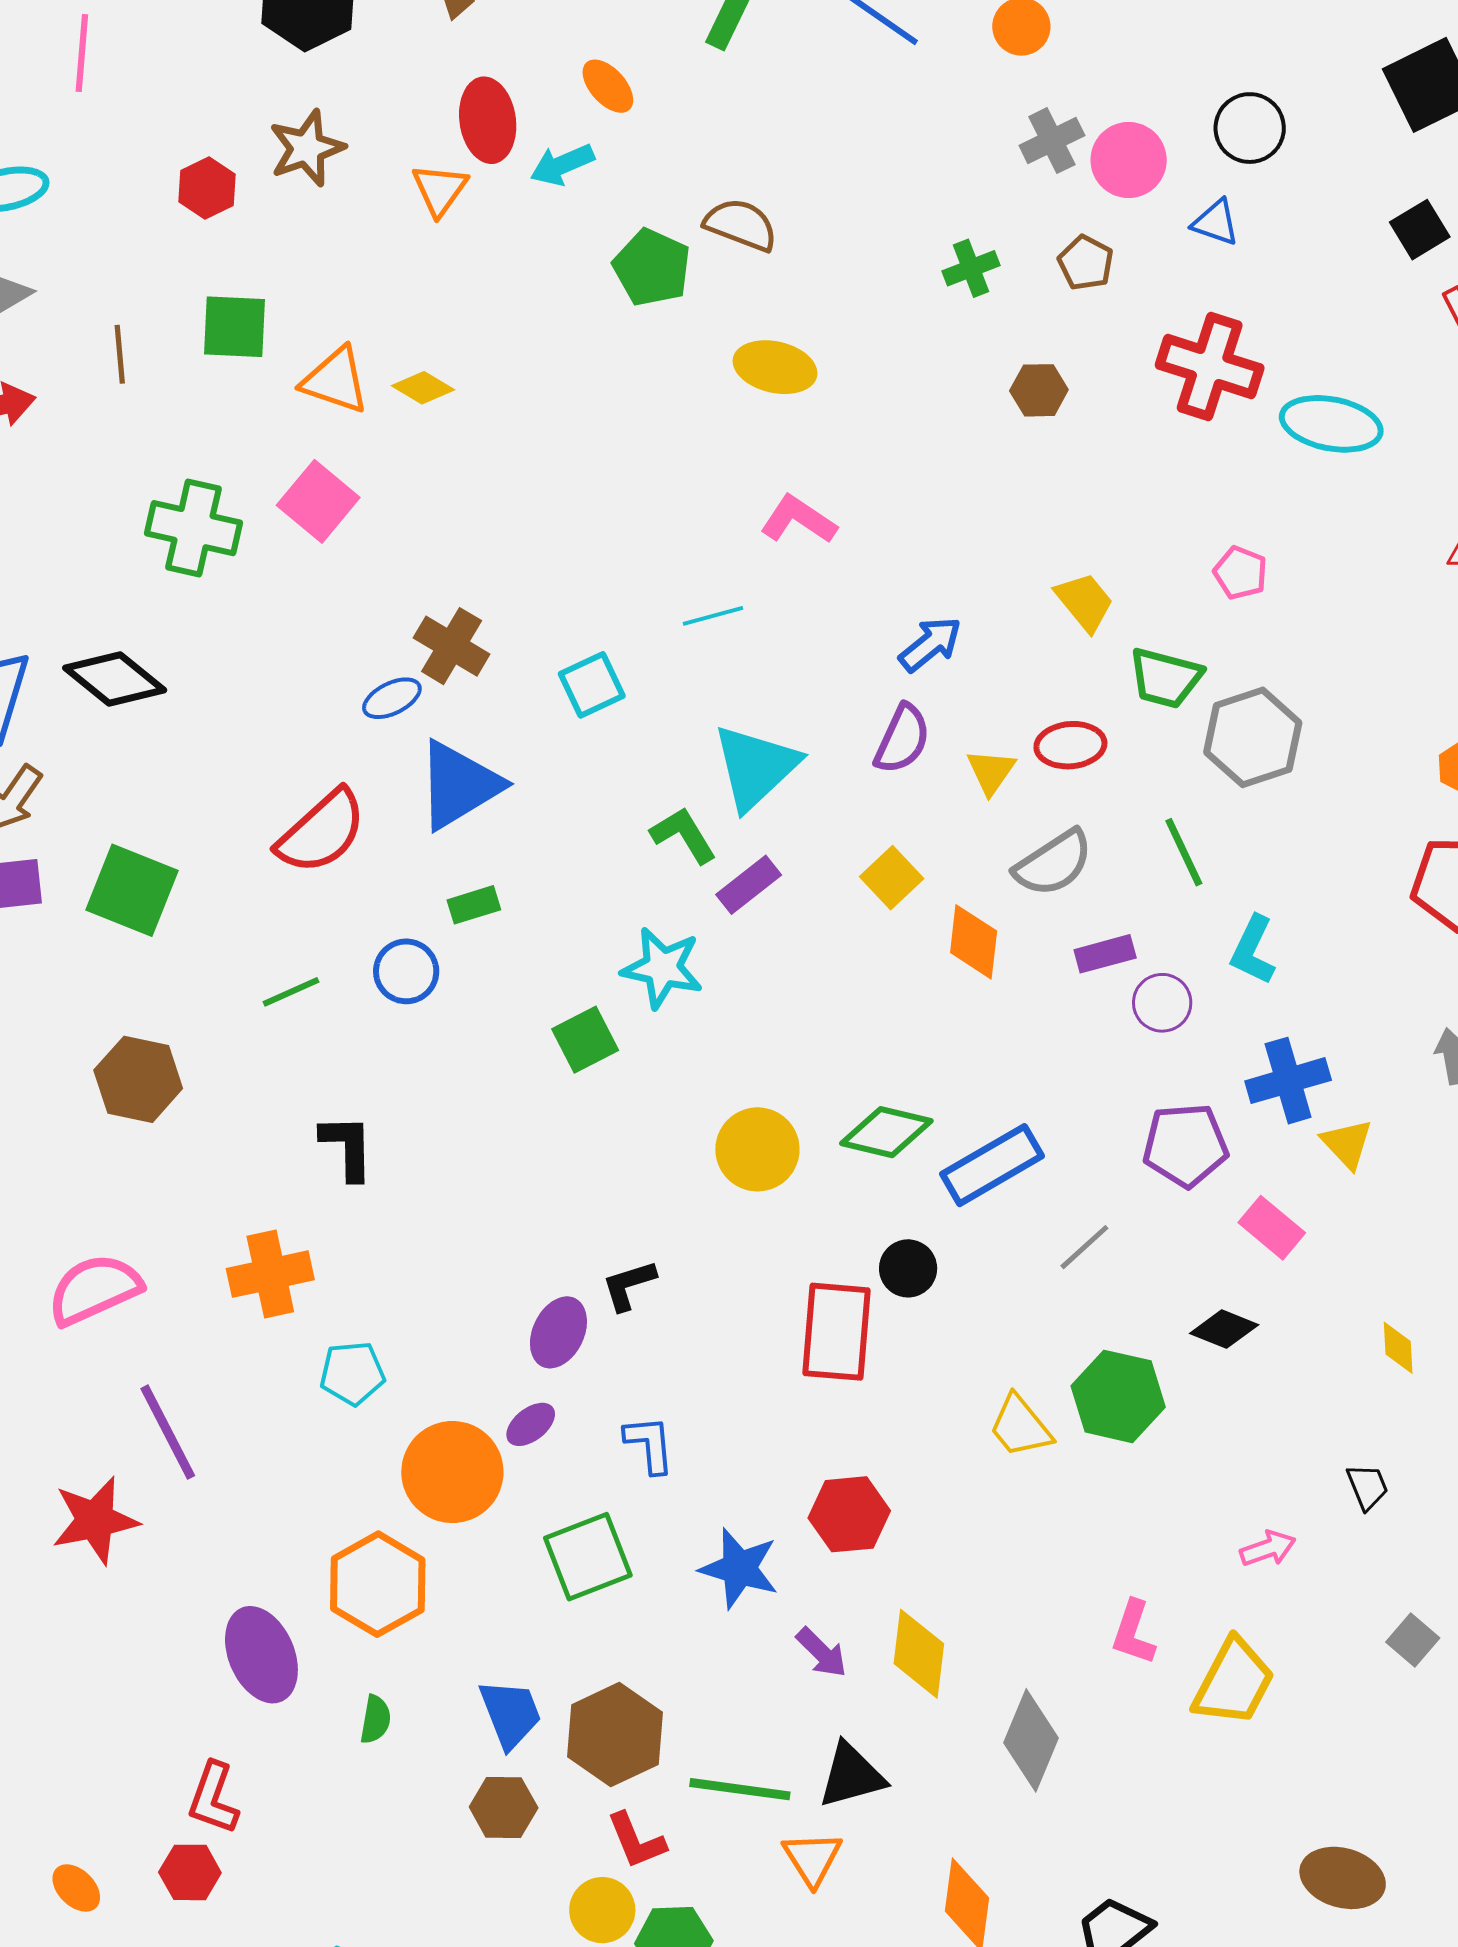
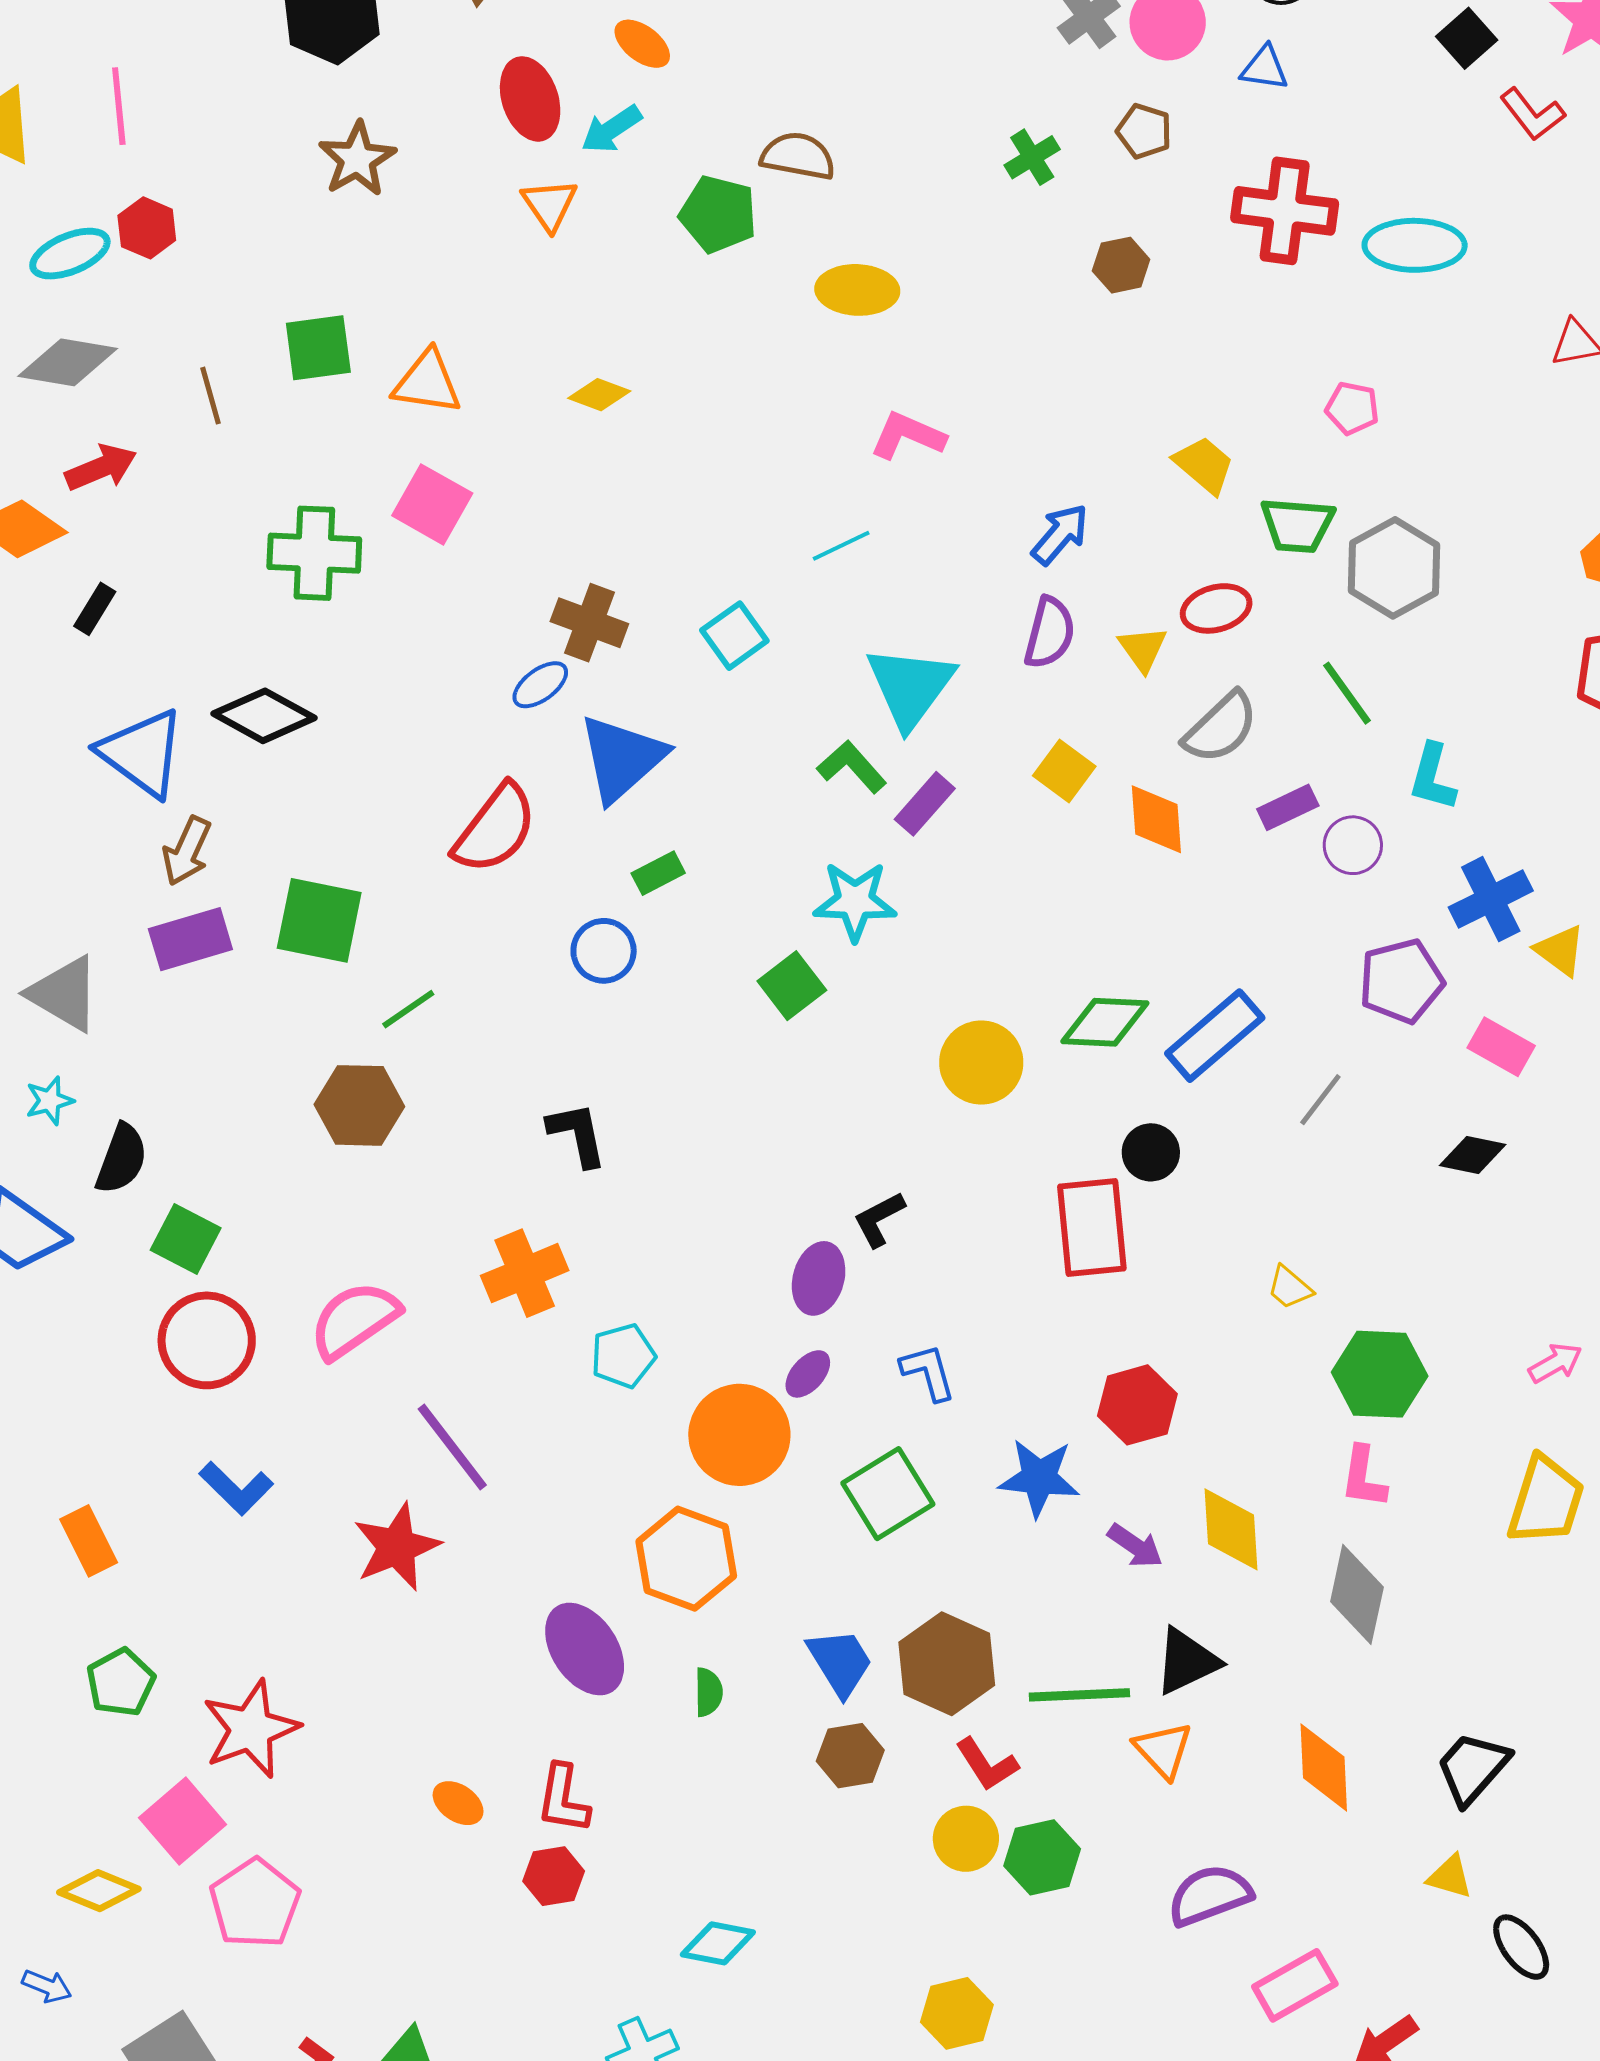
red hexagon: (207, 188) -> (147, 228), moved
orange triangle: (440, 189) -> (549, 205), moved
yellow diamond: (423, 388) -> (599, 395), moved
green line: (291, 992) -> (408, 1009), moved
green hexagon: (1118, 1396) -> (1380, 1374), moved
yellow trapezoid: (1020, 1426) -> (1290, 1287), size x0.7
pink L-shape: (1133, 1633) -> (1364, 1477), moved
orange ellipse: (76, 1888) -> (458, 1803), moved

